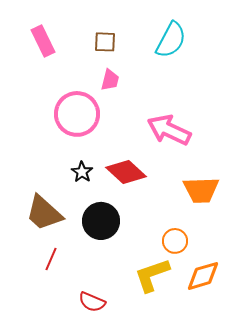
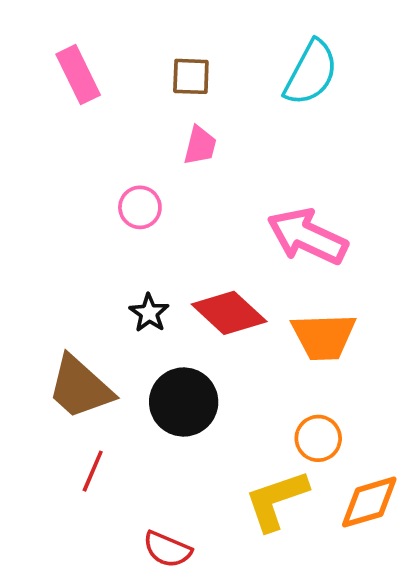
pink circle: (77, 114) -> (140, 207), size x0.5
orange trapezoid: (201, 190) -> (324, 337), moved

